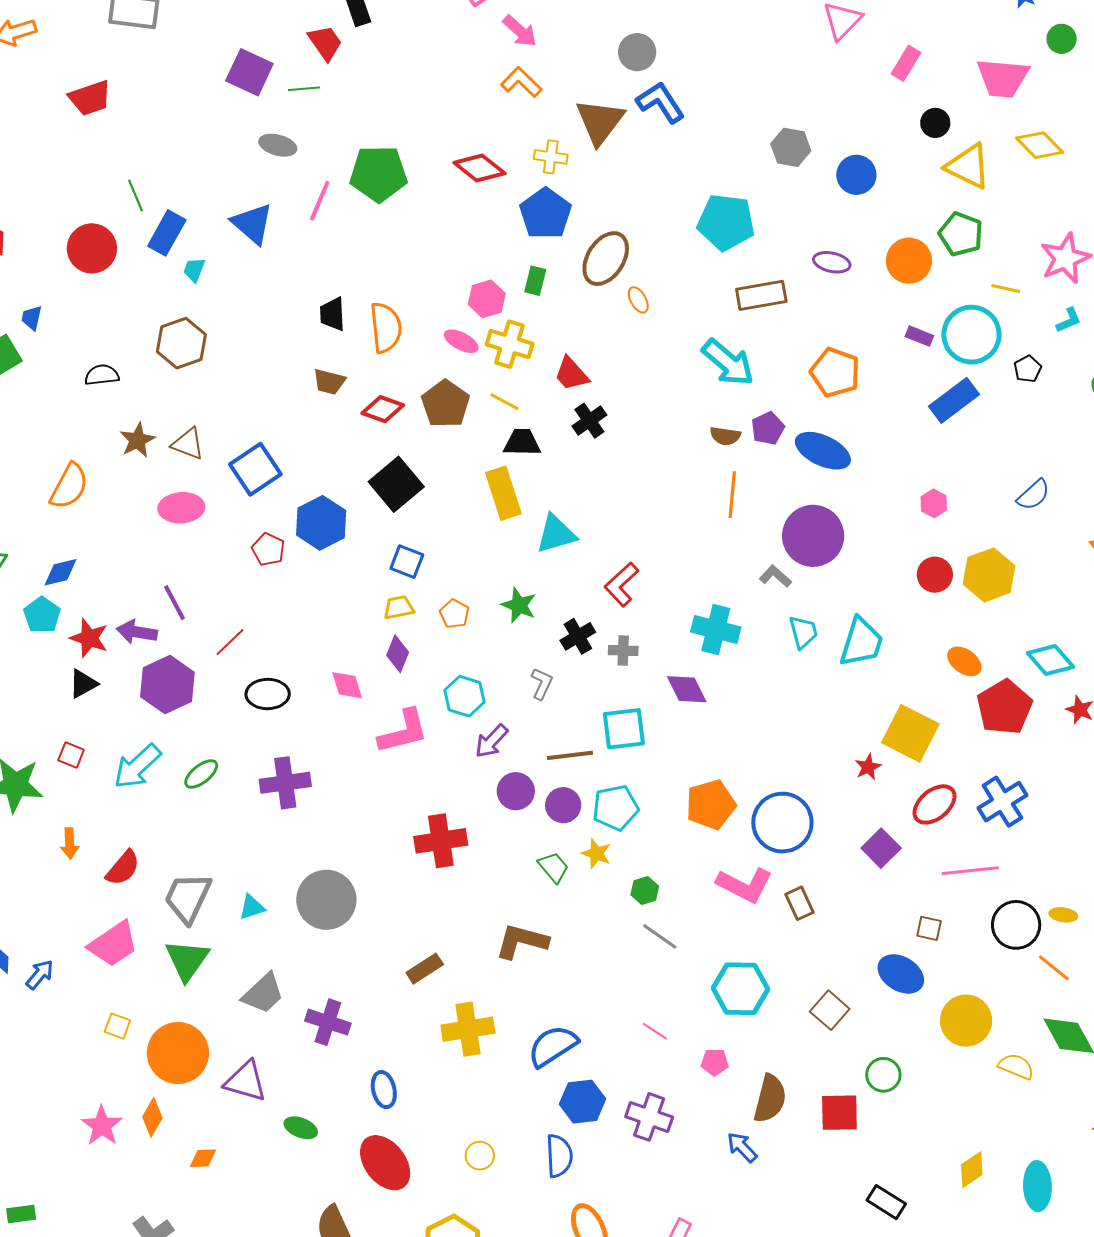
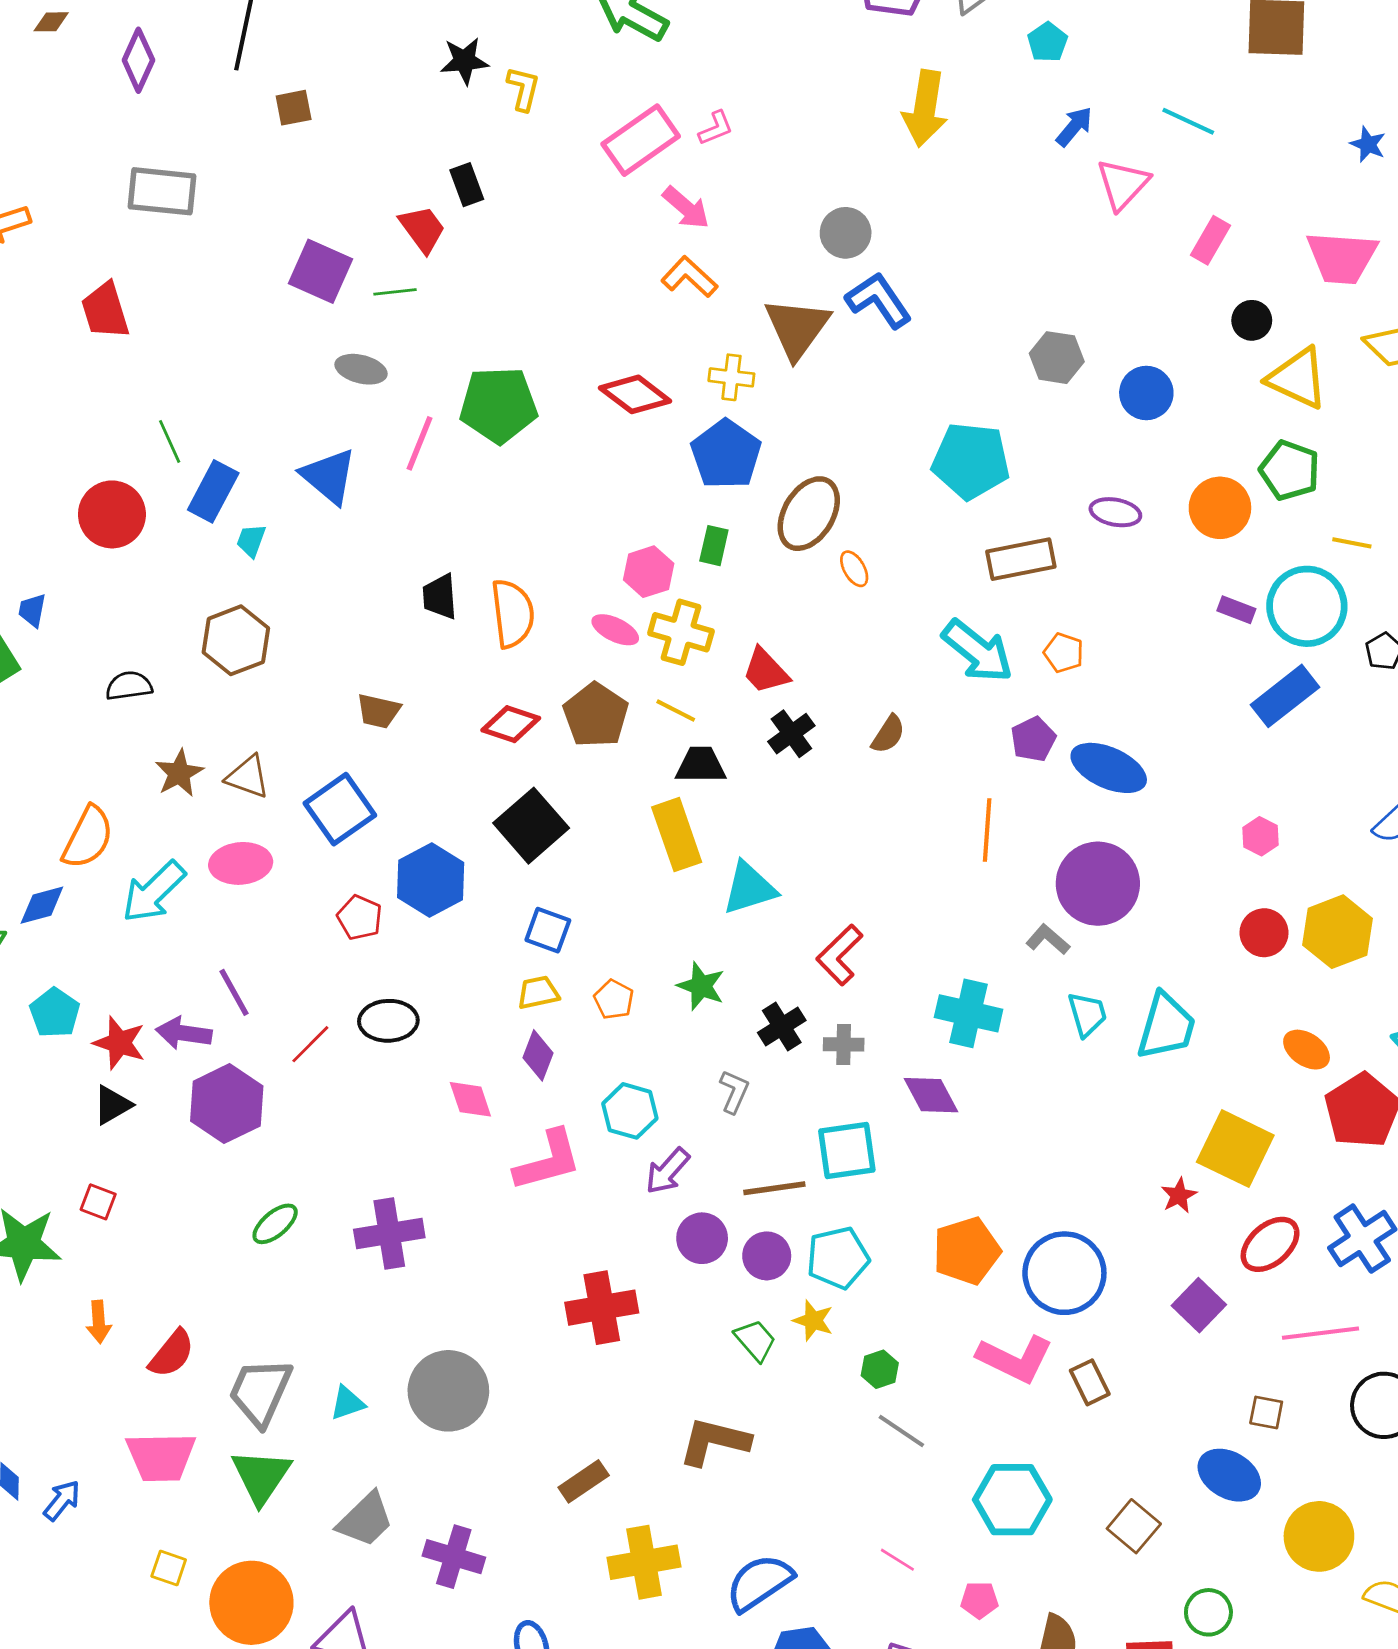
red trapezoid: (90, 98) -> (105, 311), turned 93
orange pentagon: (835, 372) -> (1064, 653), moved, size x0.6
brown trapezoid: (329, 382) -> (378, 711), moved
brown semicircle: (725, 436) -> (888, 734), moved, turned -64
blue diamond: (60, 572) -> (42, 905), moved
black ellipse: (268, 694) -> (388, 1021), moved
cyan arrow: (137, 766) -> (154, 892), moved
pink trapezoid: (113, 944) -> (161, 1457), turned 34

